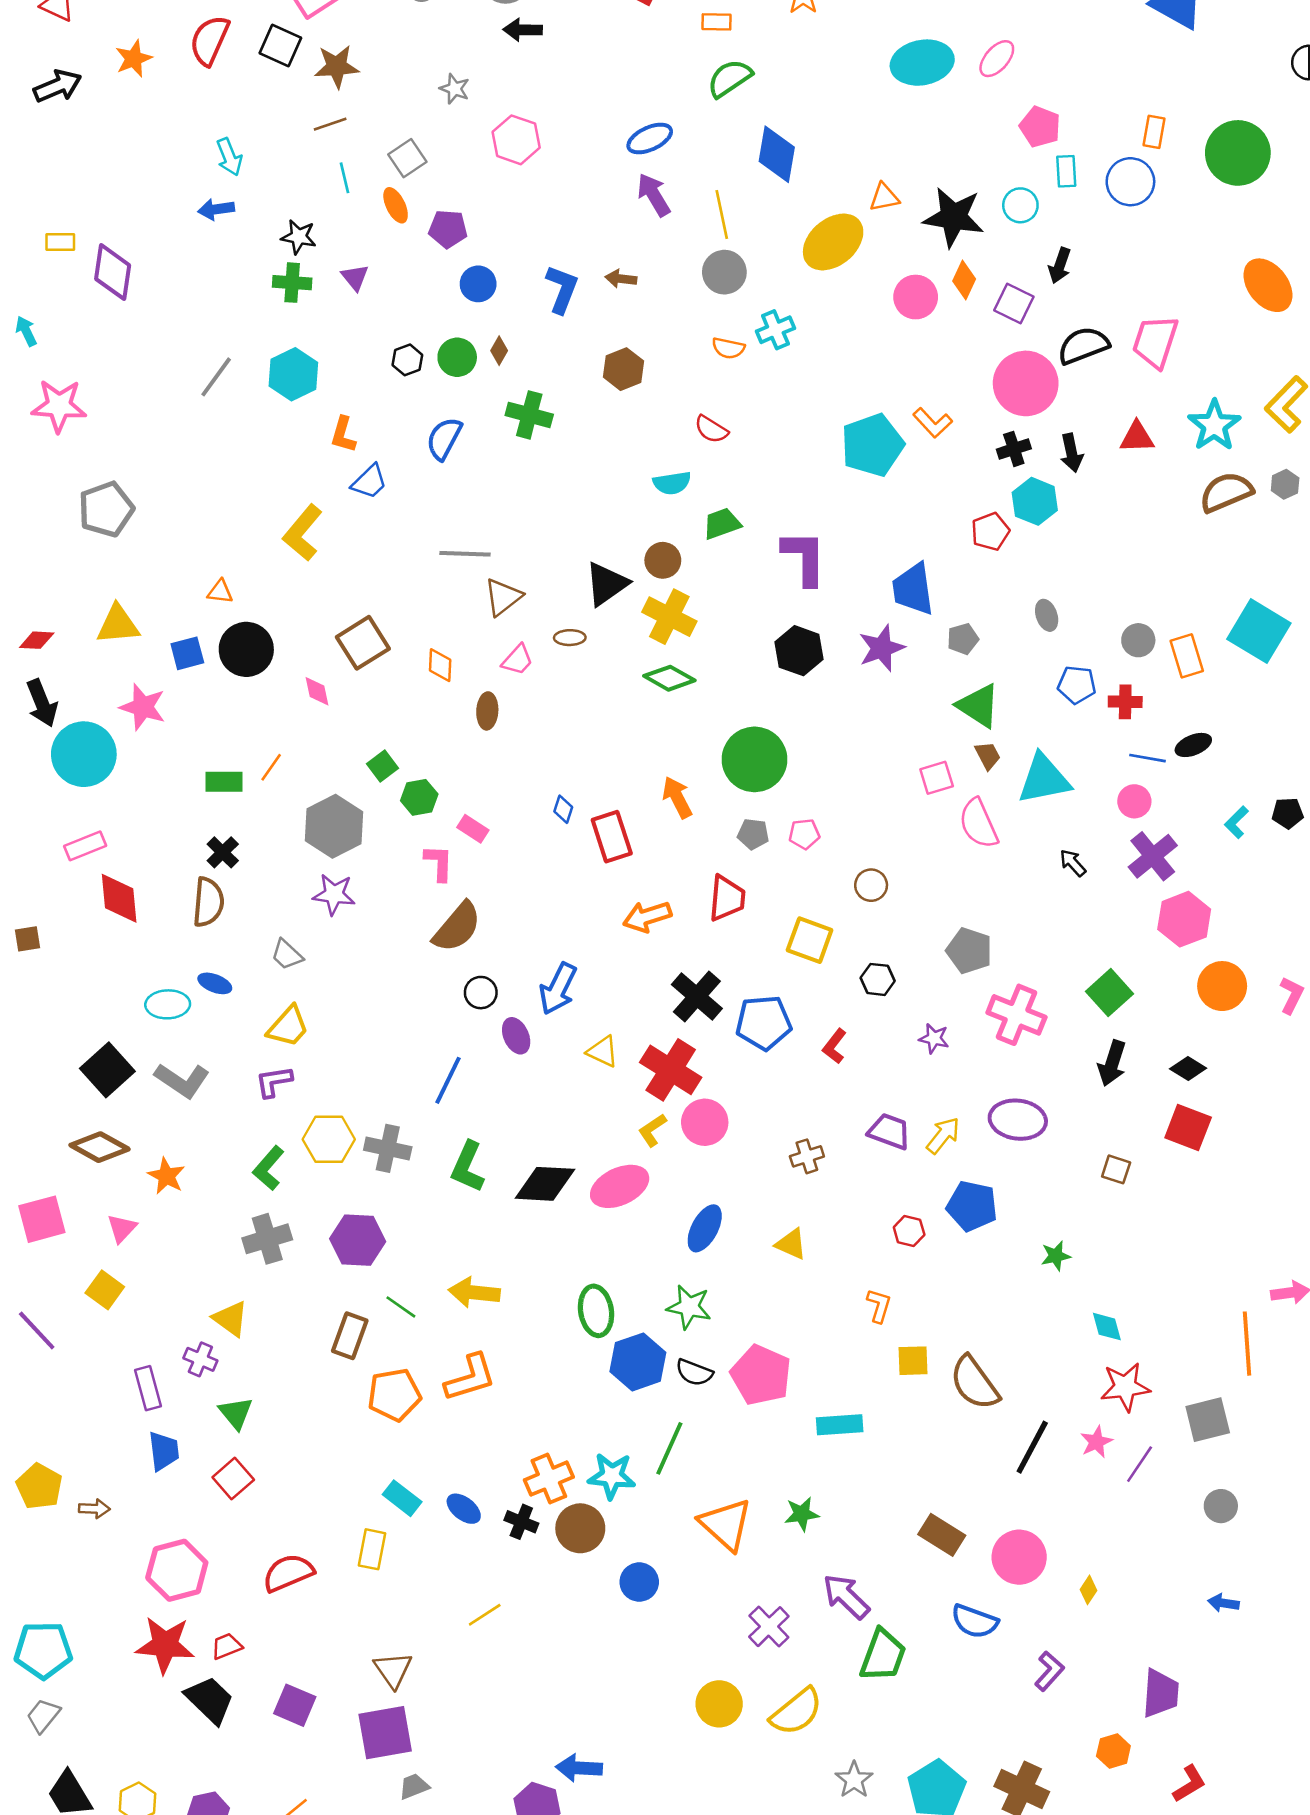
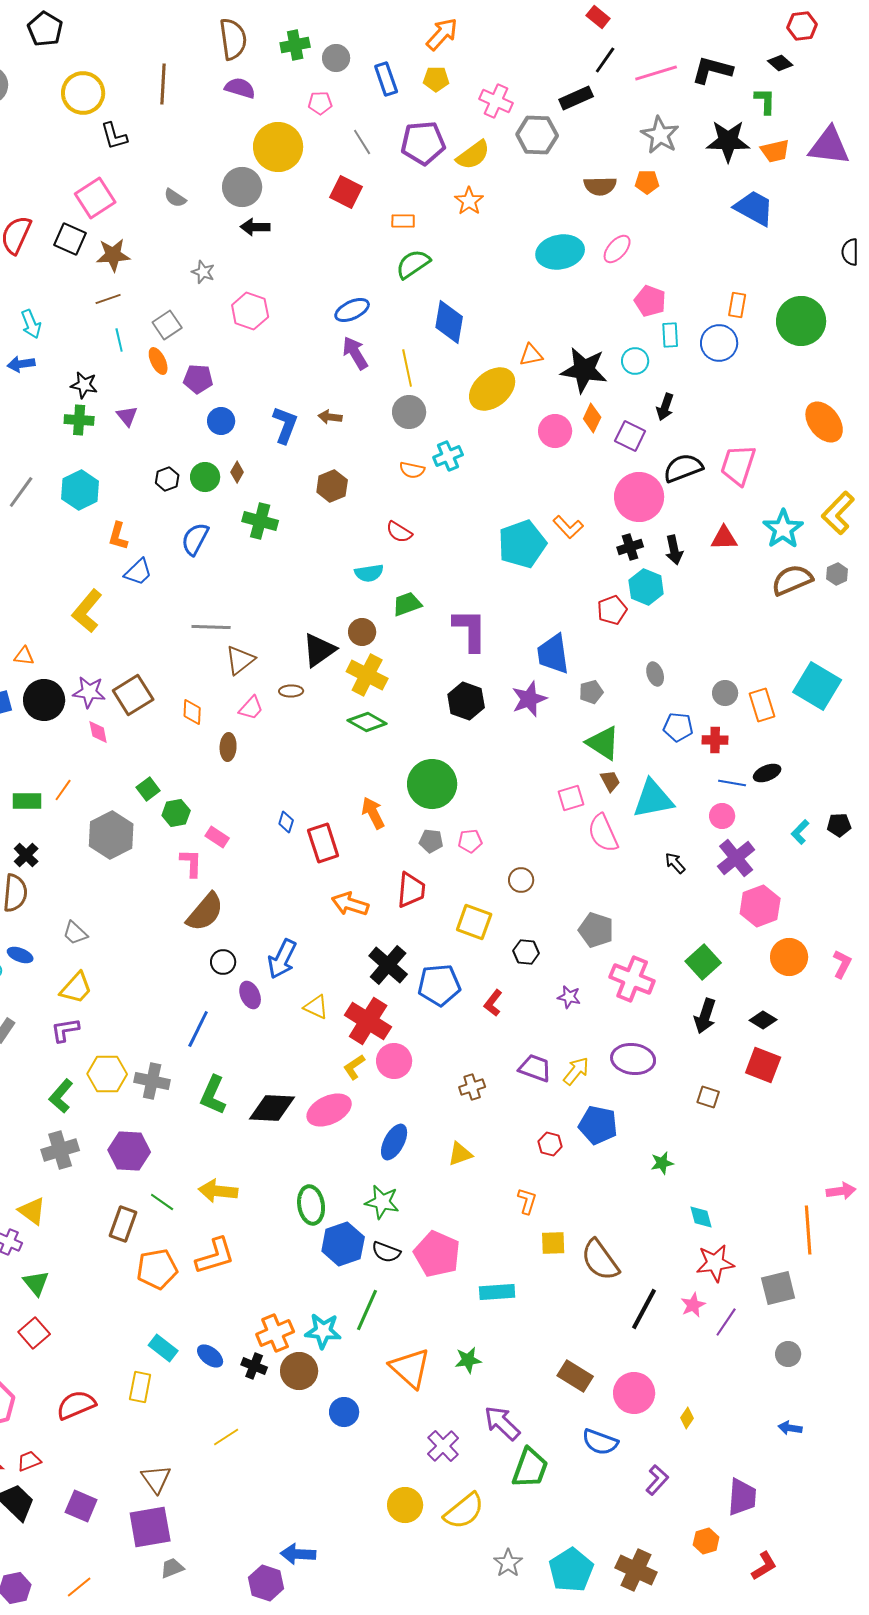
purple star: (334, 894) -> (89, 692), moved
orange arrow: (647, 917) -> (350, 904), turned 36
yellow triangle: (791, 1244) -> (460, 1154), turned -44

